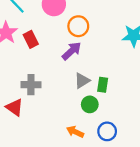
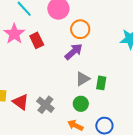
gray cross: (31, 85) -> (45, 105), moved, turned 36
green circle: (90, 104) -> (81, 104), moved

